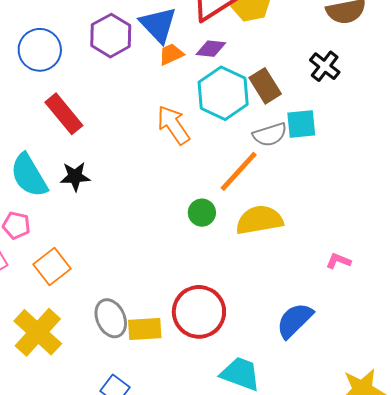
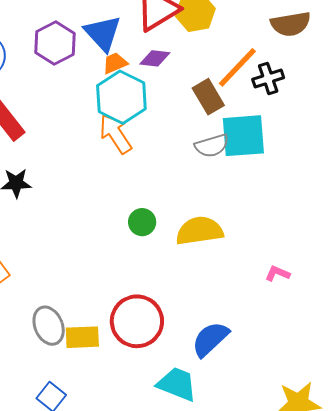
black cross: (325, 66) -> (268, 79), turned 32
cyan hexagon: (223, 93) -> (121, 97), moved
cyan square: (301, 124) -> (243, 136), size x1.5
orange line: (239, 171) -> (237, 67), moved
blue semicircle: (295, 320) -> (210, 339), moved

